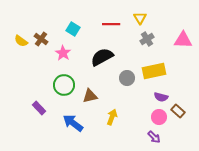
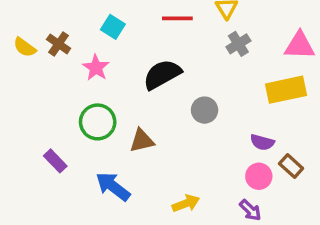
yellow rectangle: (154, 71) -> (286, 90), moved
yellow arrow: (112, 117) -> (186, 203), moved, turned 49

